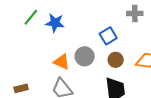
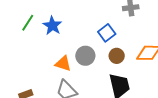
blue star: (55, 23) -> (52, 26), turned 30

